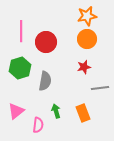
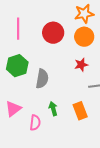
red circle: (46, 42) -> (53, 33), moved

